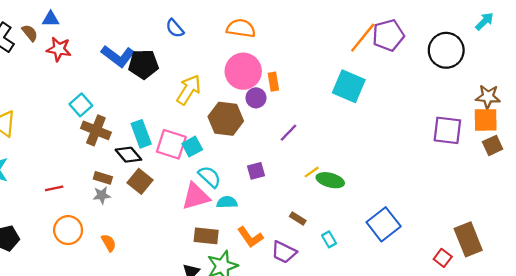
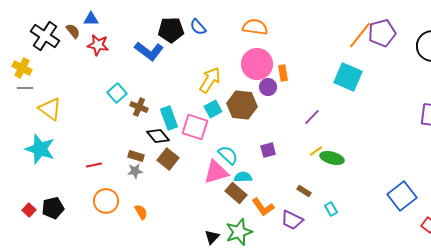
black pentagon: (143, 64) -> (171, 30), moved
brown cross: (96, 130) -> (139, 107), moved, size x0.7
purple line: (288, 133) -> (312, 117), moved
cyan square: (192, 147) -> (213, 109), moved
blue square: (384, 224) -> (402, 196), moved
brown rectangle: (206, 236) -> (236, 193), moved, turned 35

